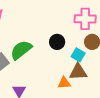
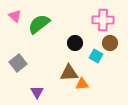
green semicircle: (21, 50) -> (39, 24), moved
brown triangle: (78, 72) -> (69, 73), moved

